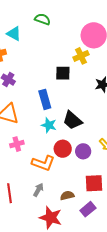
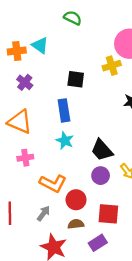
cyan triangle: (14, 34) -> (40, 45), moved
black square: (63, 73) -> (76, 79), moved
black trapezoid: (72, 120) -> (102, 150), moved
red circle: (63, 149) -> (76, 200), moved

